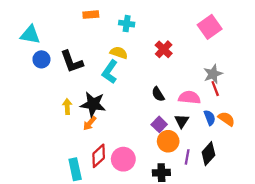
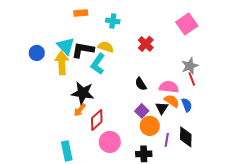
cyan triangle: (30, 35) -> (66, 46), moved, turned 36
black L-shape: (72, 62) -> (83, 50), moved, turned 120
yellow arrow: (67, 106) -> (62, 63), moved, size x1.6
orange semicircle: (226, 119) -> (172, 101), moved
black diamond: (208, 154) -> (186, 137), turned -40
red diamond: (99, 156) -> (97, 120), moved

